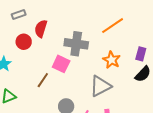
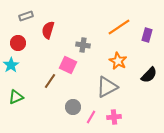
red circle: (24, 42) -> (18, 43), moved
gray cross: (76, 44) -> (83, 45), size x0.6
purple rectangle: (141, 54) -> (147, 35), moved

